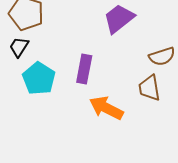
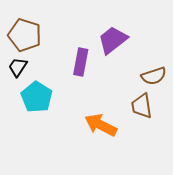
purple rectangle: (84, 69) -> (81, 62), moved

